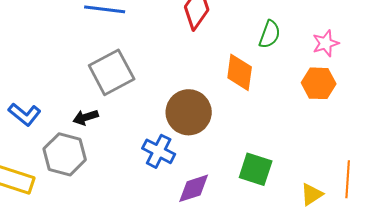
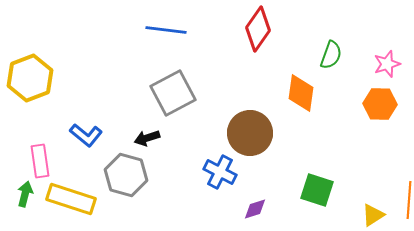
purple diamond: (194, 188) -> (255, 209), size x0.7

